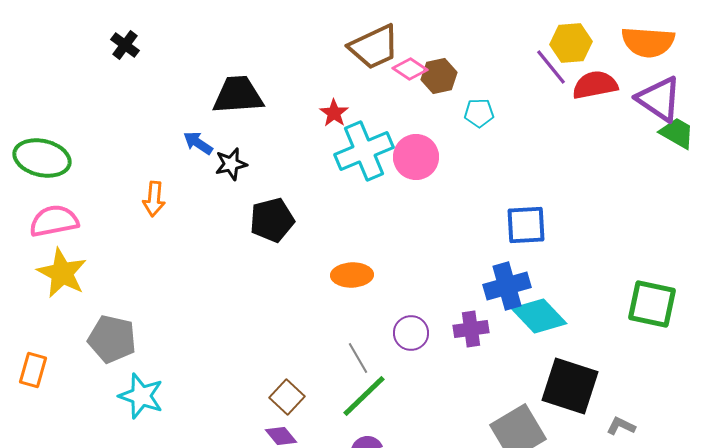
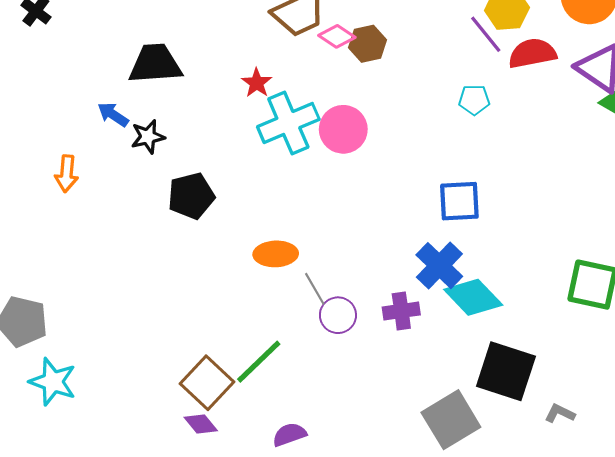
cyan pentagon: (479, 113) -> (474, 100), moved
blue cross: (507, 286) -> (439, 266), turned -30
gray line: (358, 358) -> (315, 289), moved
green line: (364, 396) -> (259, 362), moved
brown square: (287, 397) -> (207, 383), size x1.4

